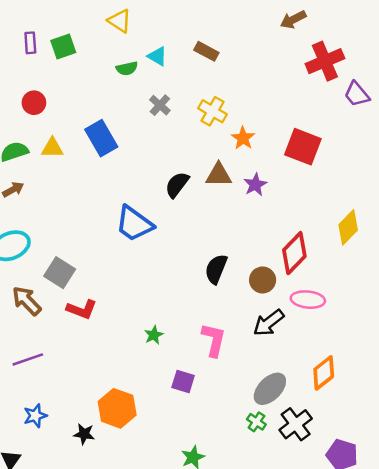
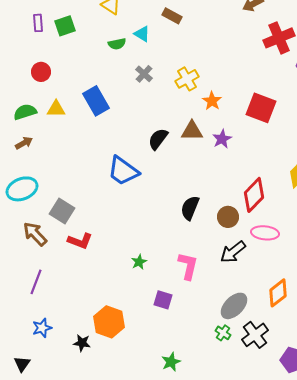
brown rectangle: (206, 51) -> (172, 16), moved
yellow cross: (212, 111) -> (187, 79), turned 30
purple line: (28, 359) -> (36, 282), turned -50

